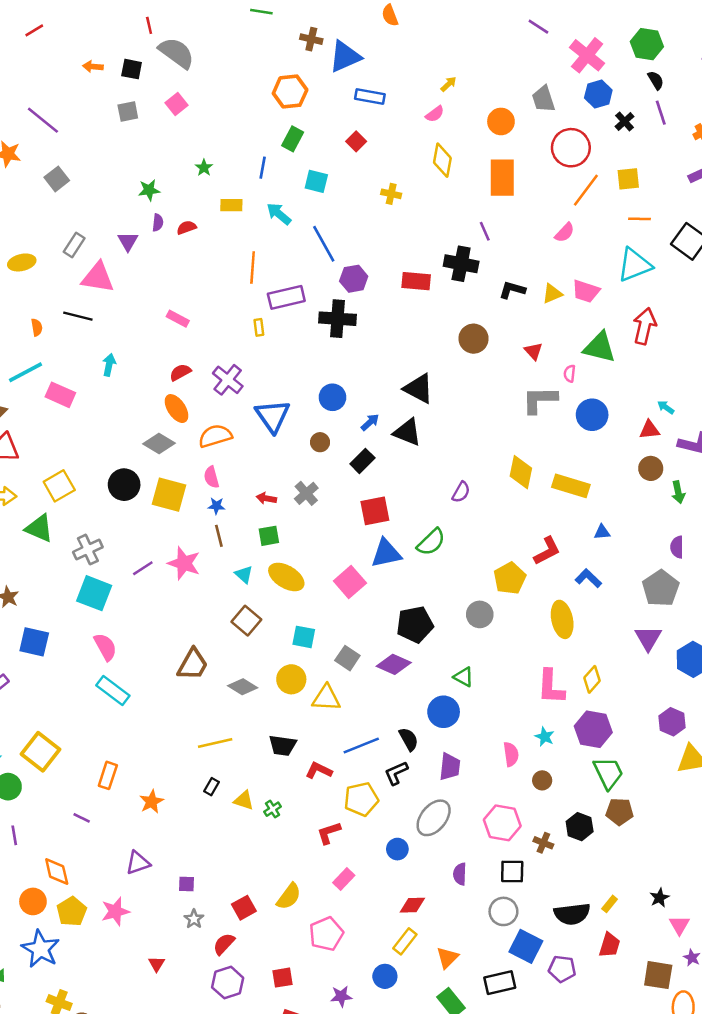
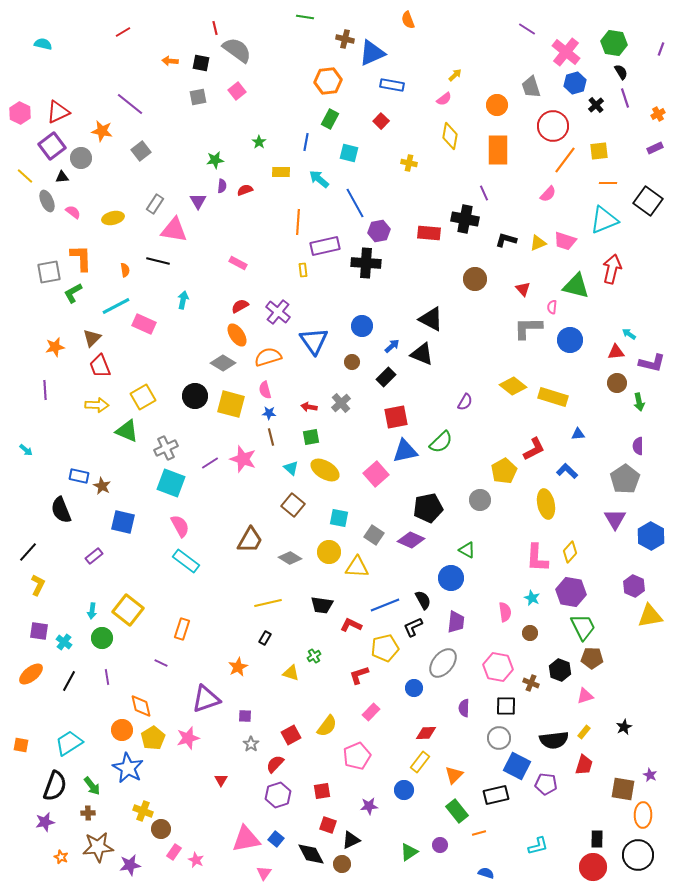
yellow diamond: (521, 472) -> (513, 386), turned -64
yellow triangle: (244, 800) -> (291, 673), moved
orange star: (152, 802) -> (238, 667), moved
purple triangle: (138, 863) -> (206, 699), size x1.4
pink triangle: (679, 925) -> (585, 696), moved, turned 42

